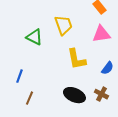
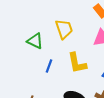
blue line: (19, 76) -> (49, 66), moved

